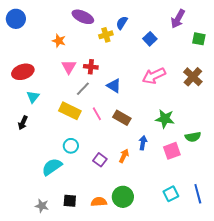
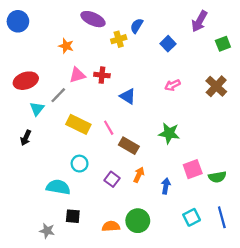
green square: (199, 39) -> (223, 44), turned -32
pink triangle: (69, 67) -> (77, 75), turned 42
pink arrow: (154, 76) -> (172, 85), size x0.6
gray line: (83, 89) -> (58, 95), moved
brown rectangle: (122, 118) -> (129, 146), moved
green star: (165, 119) -> (169, 133), moved
green semicircle: (193, 137) -> (217, 177), moved
blue arrow: (143, 143) -> (166, 186), moved
cyan semicircle: (52, 167) -> (58, 187), turned 45
black square: (70, 201) -> (73, 216), moved

